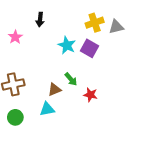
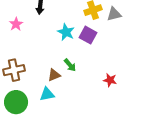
red star: (90, 95) -> (110, 80), moved
green circle: (15, 117) -> (16, 102), size x1.5

